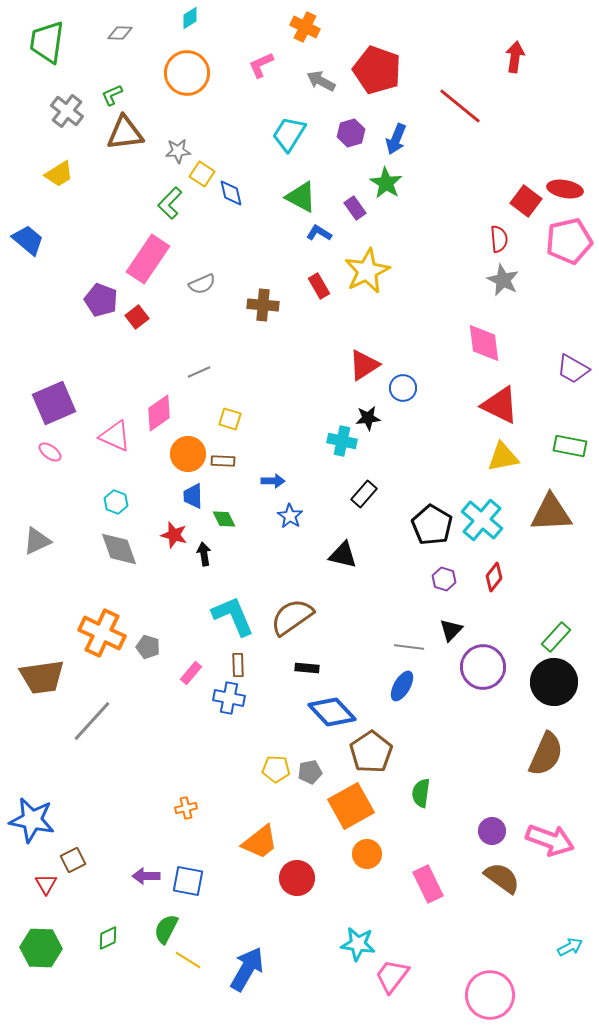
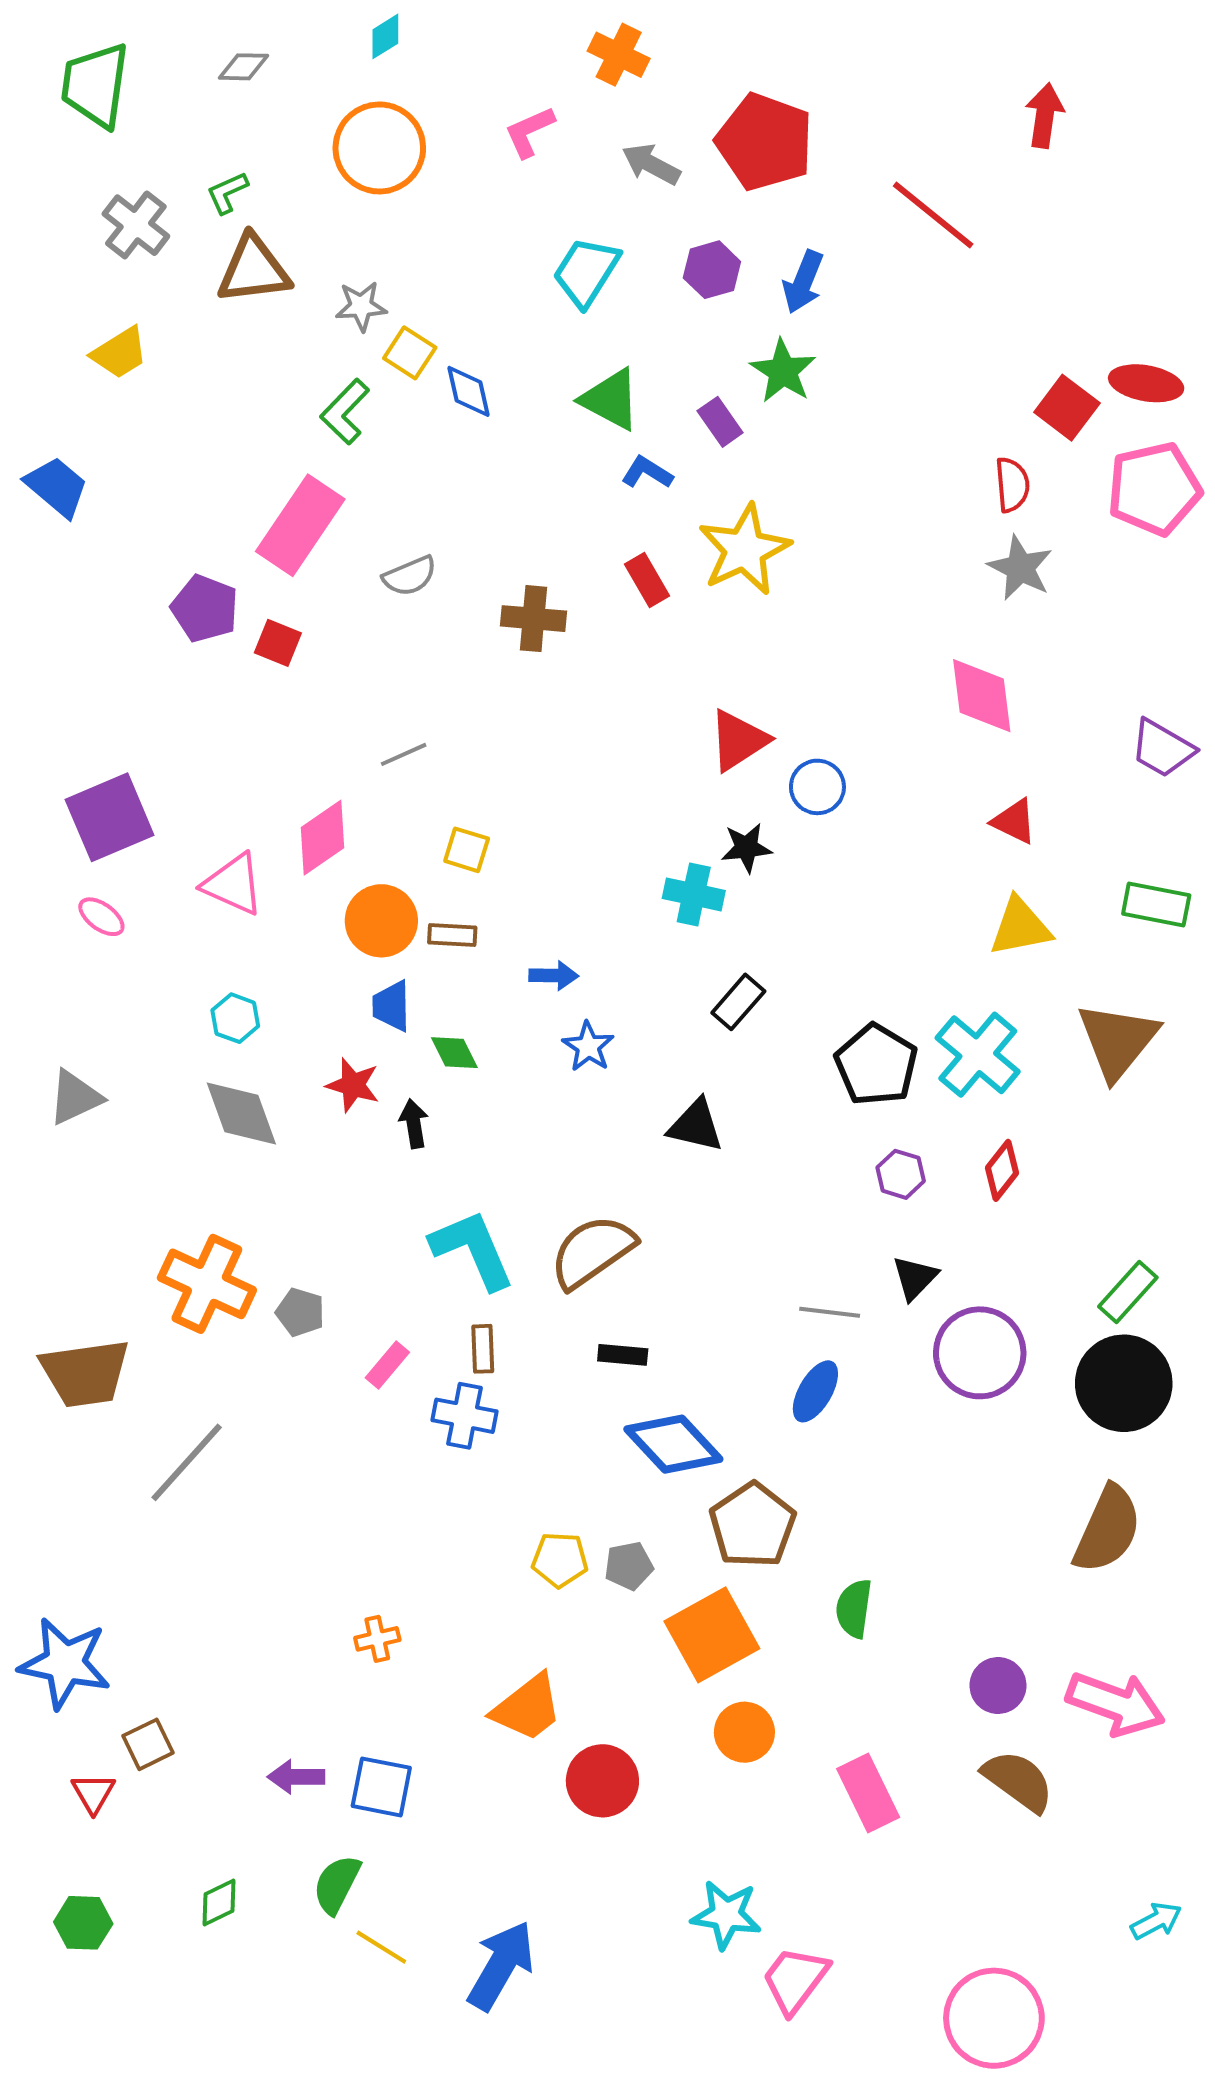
red square: (137, 317) -> (278, 643), turned -30
red triangle: (500, 405) -> (1014, 821), size x0.6
brown triangle: (551, 513) -> (1118, 1040), turned -48
green hexagon: (41, 948) -> (83, 1923), size x0.7

